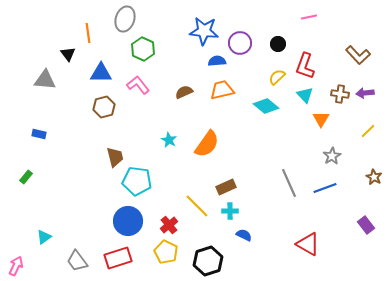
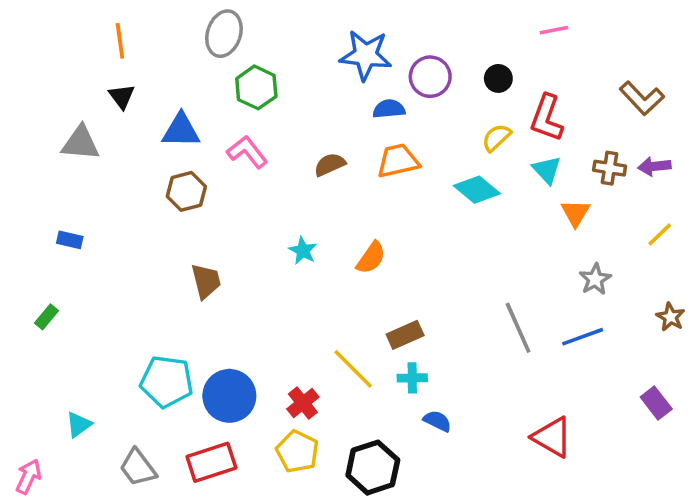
orange line: (88, 33) -> (120, 41), moved
orange semicircle: (207, 144) -> (371, 258), size x0.7
cyan pentagon: (137, 181) -> (167, 382), moved

